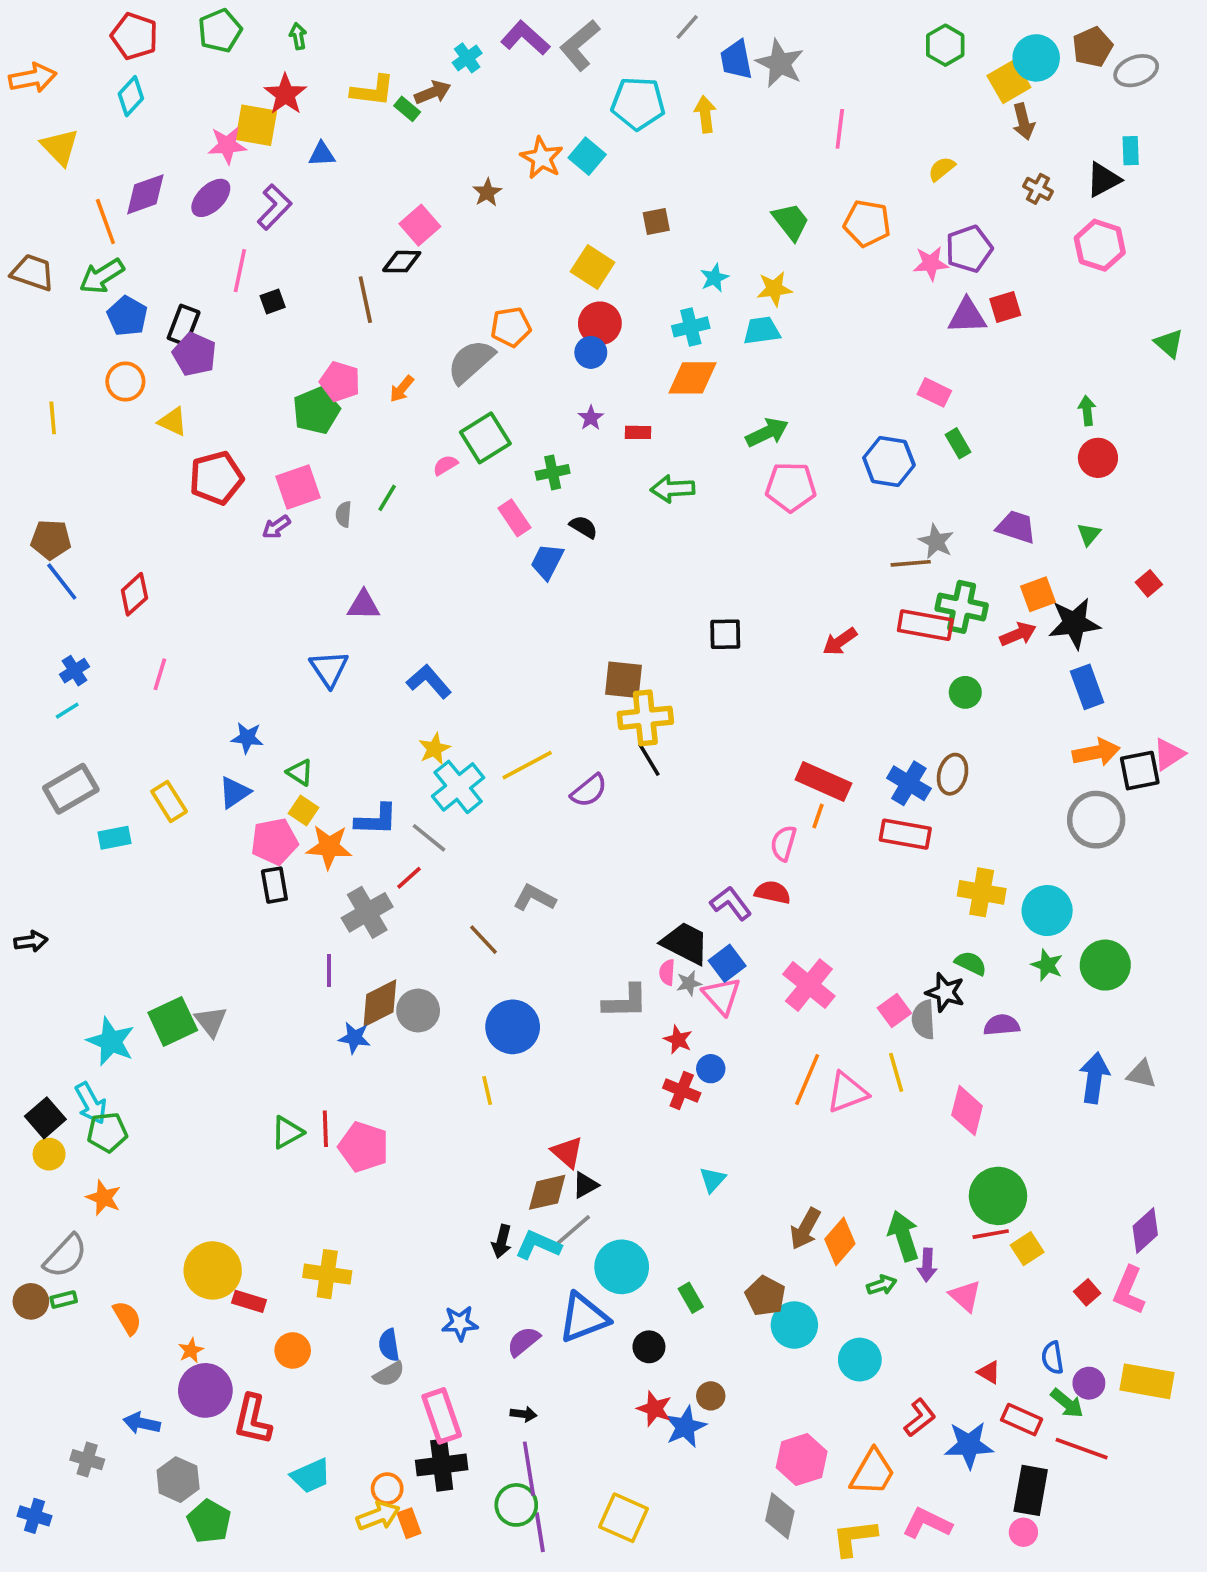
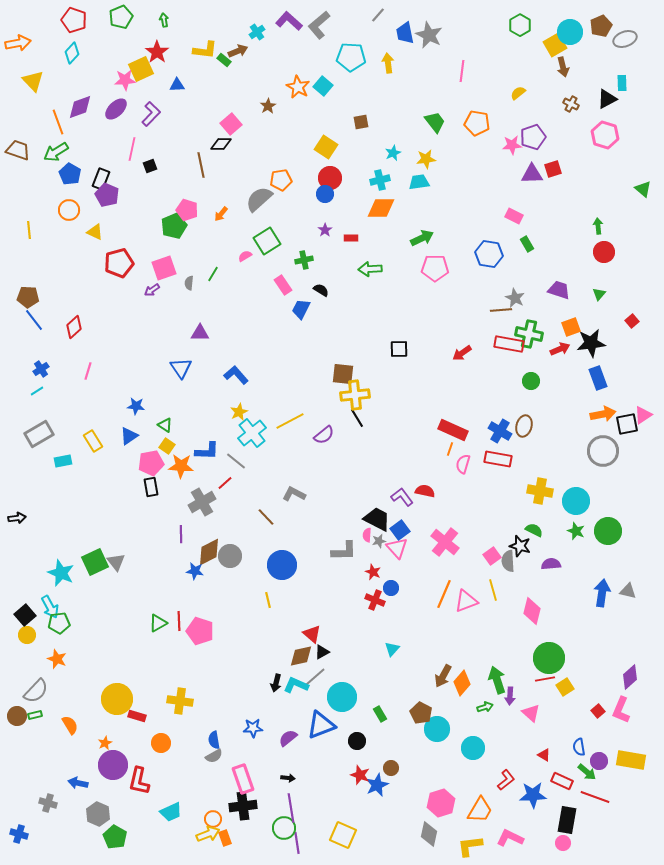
yellow square: (256, 125) -> (141, 69), turned -35
pink semicircle: (783, 843) -> (463, 464), moved

